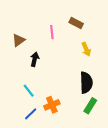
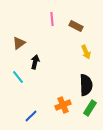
pink line: (52, 32) -> (52, 19), moved
cyan line: (29, 91) -> (18, 77), moved
orange cross: (52, 105) -> (63, 105), moved

